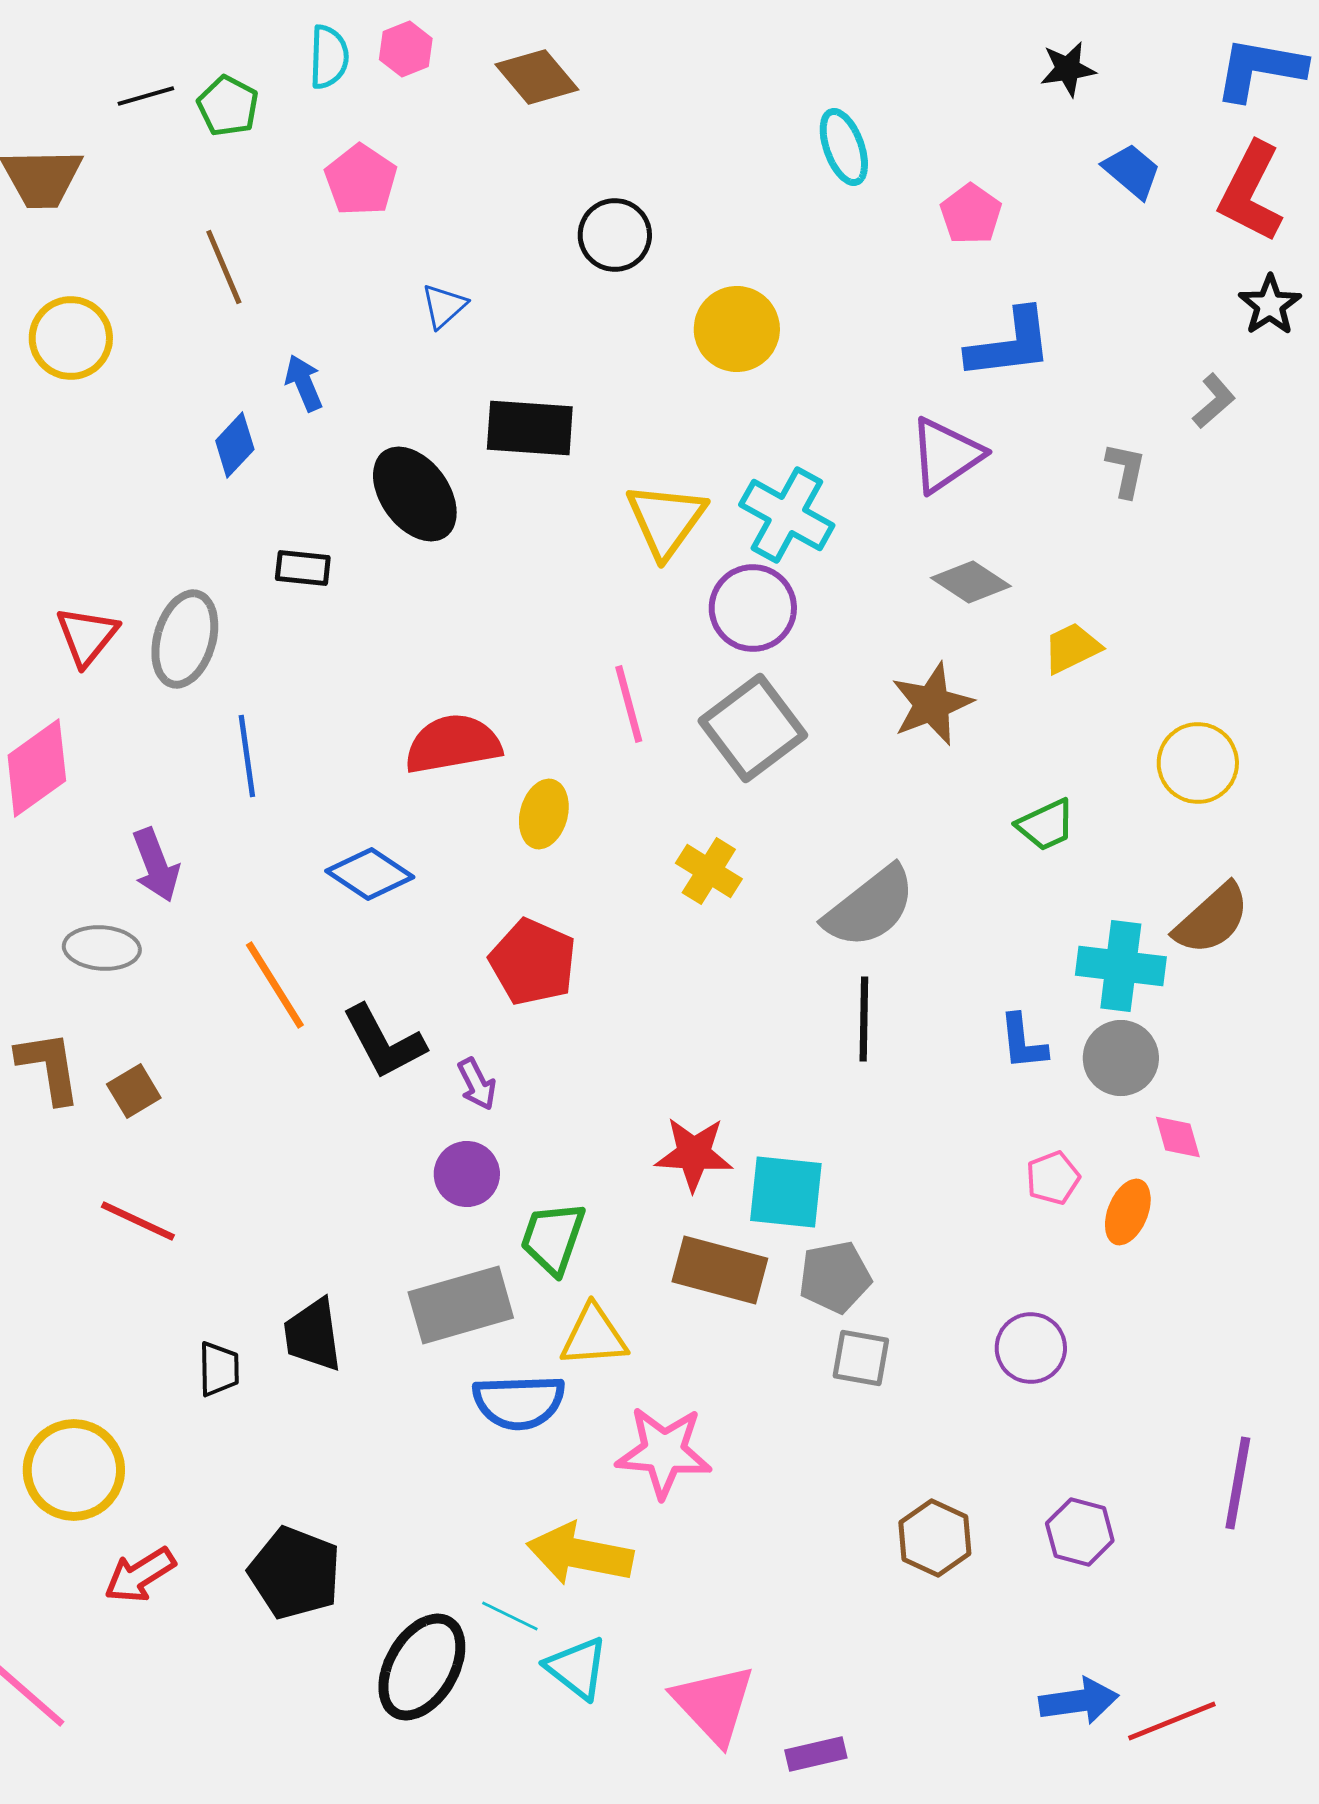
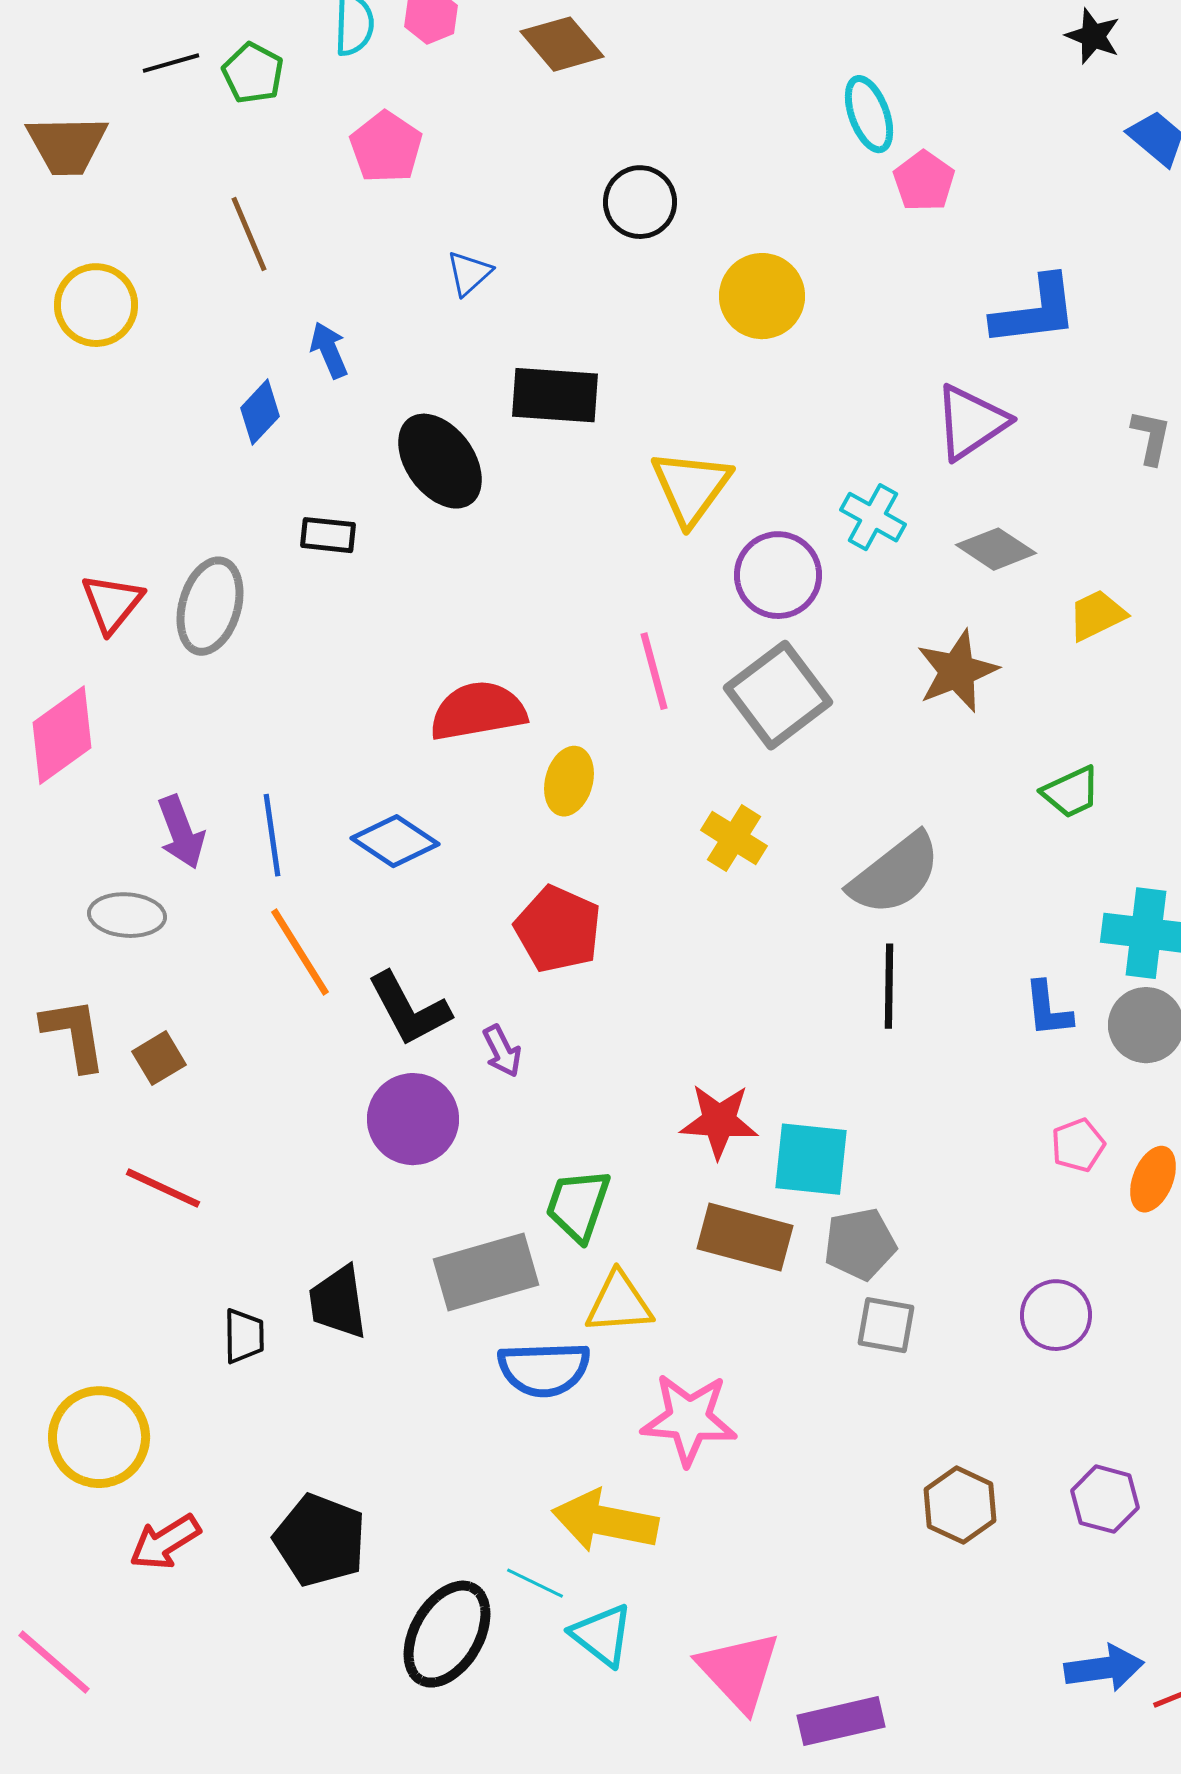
black star: (1068, 69) -> (1093, 36), turned 30
pink pentagon: (971, 214) -> (924, 181), moved
cyan cross: (787, 515) -> (873, 517), moved, size x0.7
blue line: (247, 756) -> (272, 835), moved
purple circle: (467, 1174) -> (413, 1119), moved, size x1.4
purple rectangle: (816, 1754) -> (841, 1721), size x1.4

